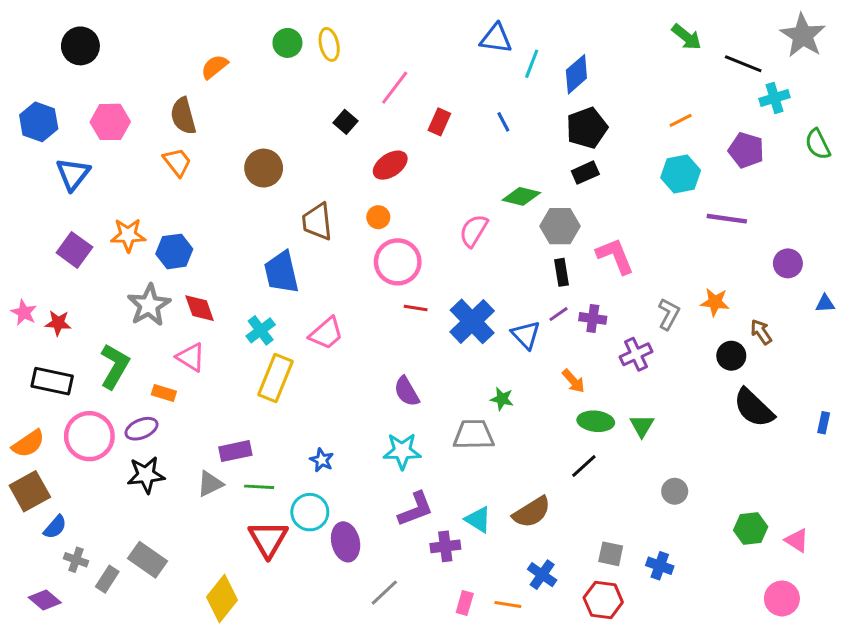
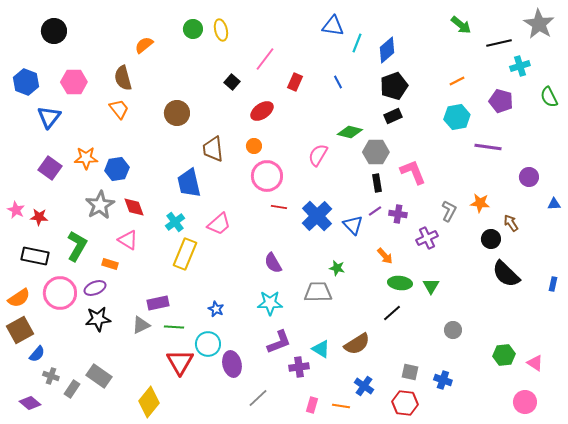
black line: (743, 64) -> (499, 43), turned -35

